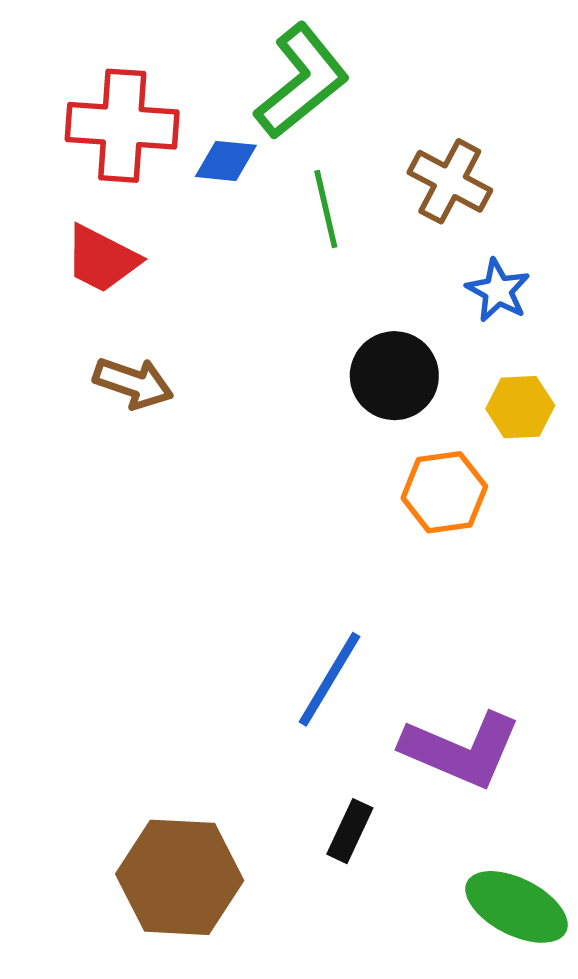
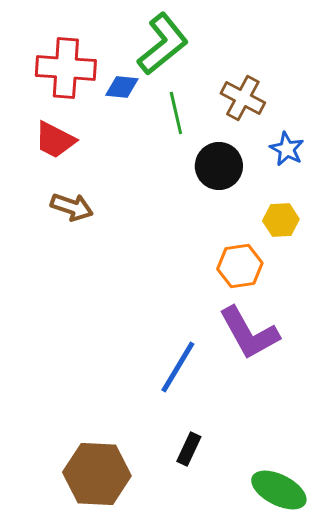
blue star: (498, 290) -> (287, 149), moved
black circle: (394, 376) -> (219, 166), moved
purple L-shape: (461, 750) -> (249, 333), moved, turned 38

